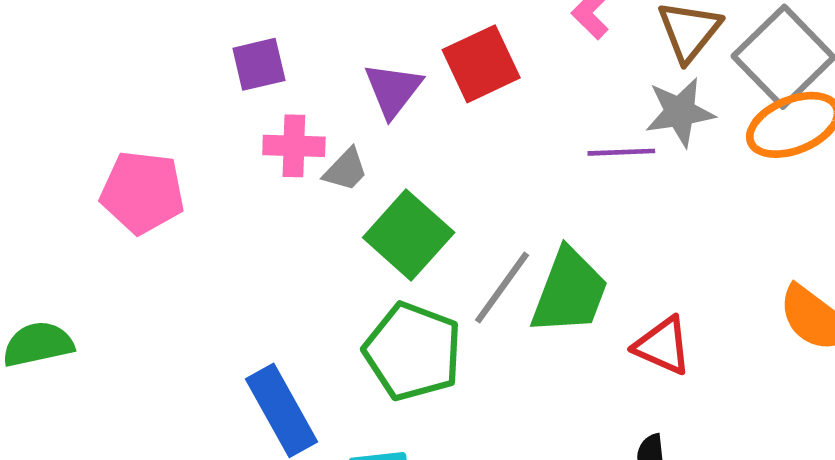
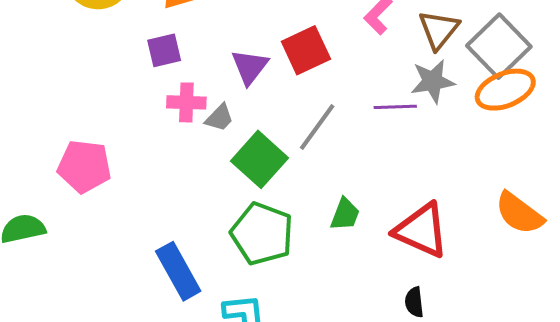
pink pentagon: (142, 192) -> (84, 166), moved
gray line: (502, 288) -> (317, 127), moved
green trapezoid: (570, 292) -> (345, 214), moved, size x0.6
red triangle: (663, 346) -> (421, 230), size x1.5

